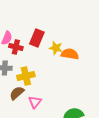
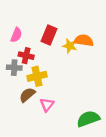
red cross: (16, 47) -> (26, 56), moved
orange semicircle: (70, 54) -> (84, 40), moved

